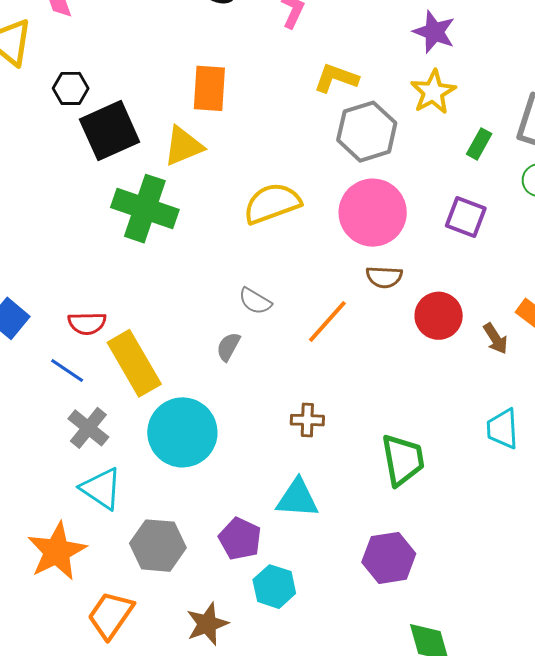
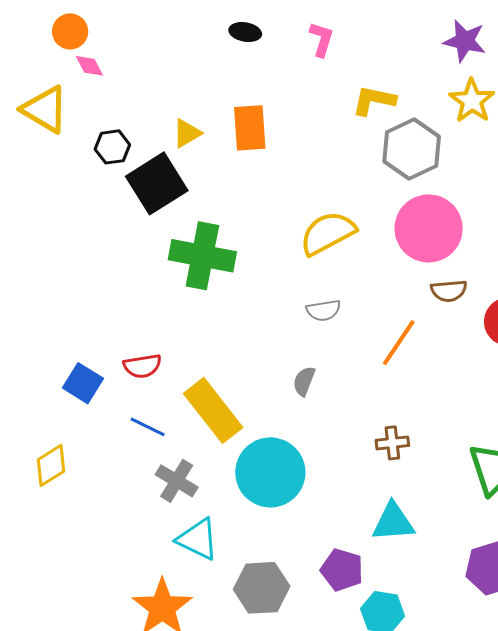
yellow triangle: (183, 146) -> (187, 133), moved, size x0.7
gray semicircle: (255, 301) -> (323, 310), moved, turned -32
red semicircle: (87, 323) -> (142, 366), moved

